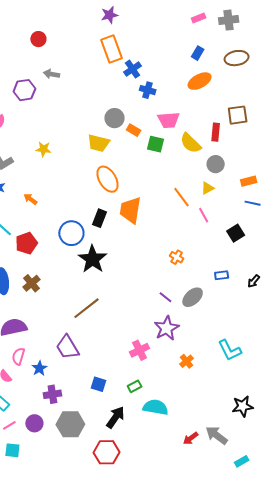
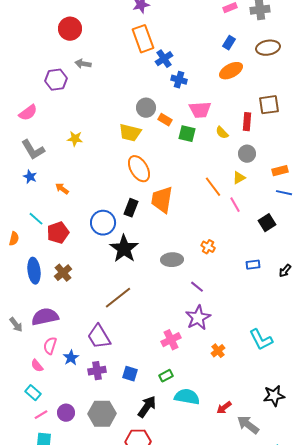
red circle: (38, 39) -> (70, 29), size x1.5
yellow semicircle: (191, 143) -> (222, 133), size x0.6
gray ellipse: (193, 297) -> (172, 260), moved, turned 40
purple cross: (52, 394) -> (97, 371), moved
red arrow: (191, 438) -> (224, 408), moved

